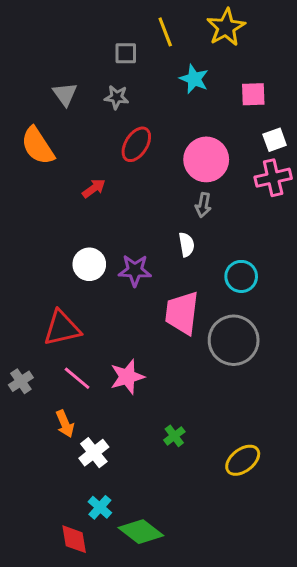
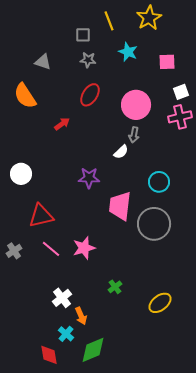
gray triangle: (65, 94) -> (43, 62), turned -36
gray star: (117, 97) -> (88, 60), moved
white semicircle: (186, 245) -> (121, 152), moved, turned 56
white circle: (89, 264) -> (21, 174), moved
orange arrow: (65, 424) -> (81, 316), moved
green diamond: (141, 532) -> (93, 350), turned -60

